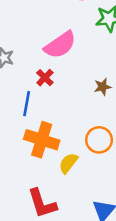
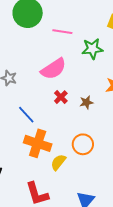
red cross: (45, 78) -> (61, 97), moved
blue line: (27, 104) -> (26, 115), turned -54

